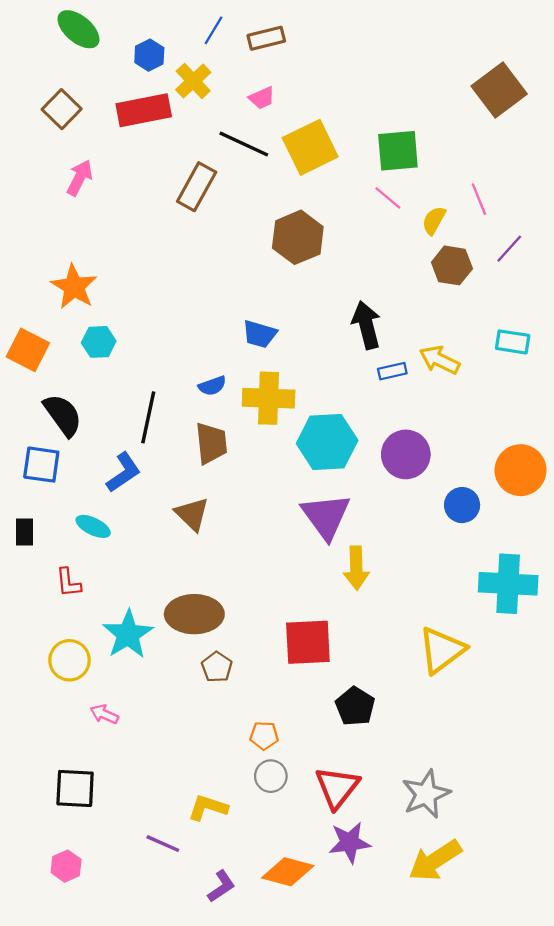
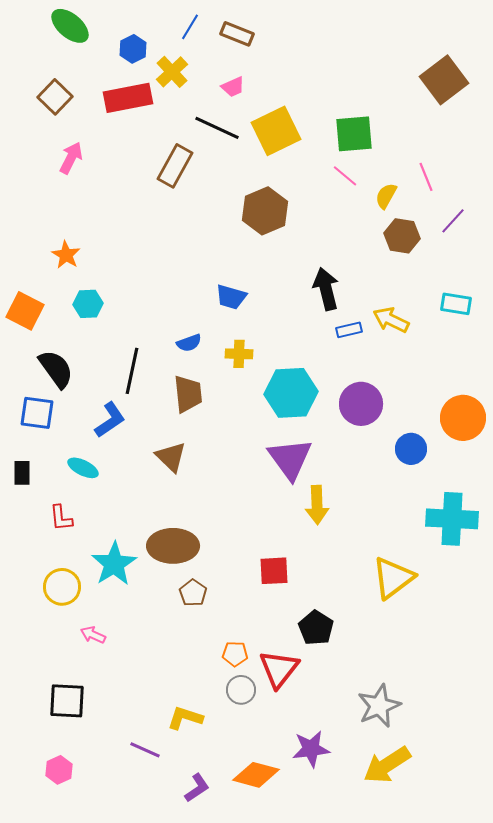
brown rectangle: (266, 38) -> (237, 34), turned 36
orange star: (74, 287) -> (66, 255), size x0.7
yellow cross: (269, 398) -> (239, 354), size x0.6
red square: (308, 642) -> (274, 571), size x0.7
red triangle: (337, 787) -> (279, 669), moved

